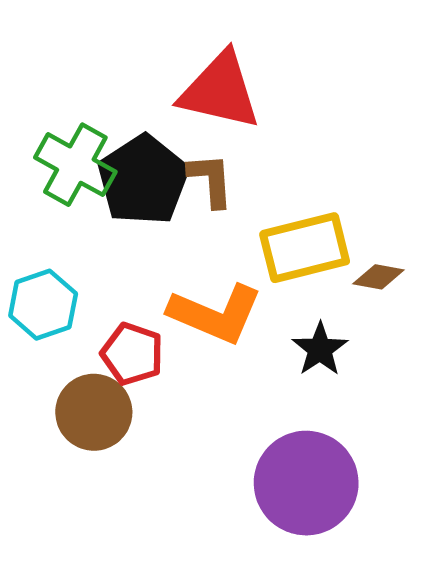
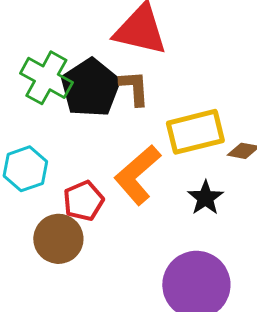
orange L-shape: (215, 314) -> (137, 175), turned 116
red pentagon: (132, 354) -> (83, 201), turned 30

